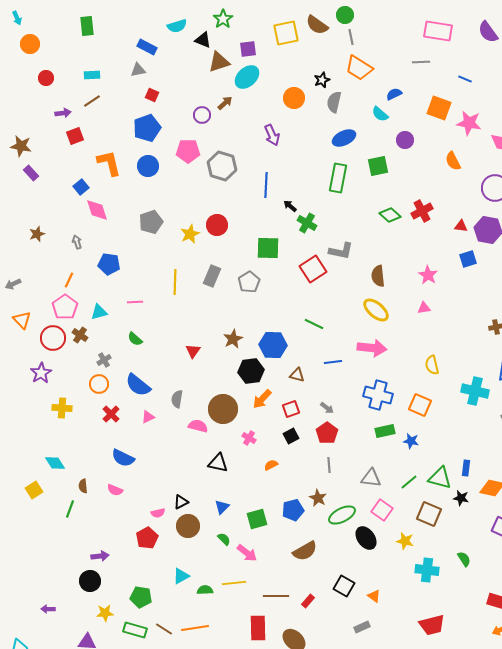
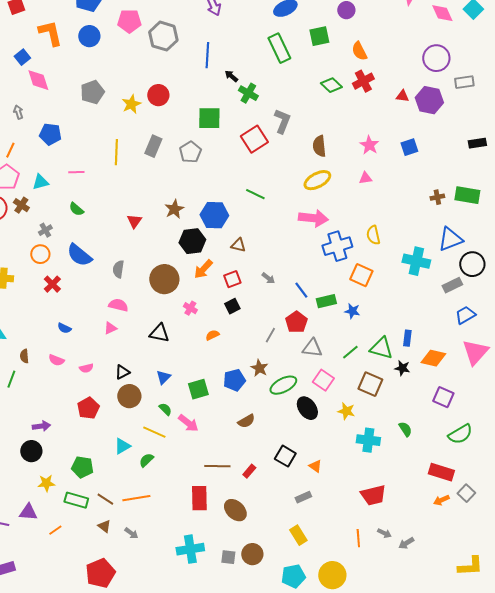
orange semicircle: (453, 161) -> (359, 51), moved
green rectangle: (338, 178) -> (279, 48), turned -36
gray L-shape: (341, 251) -> (282, 121), turned -80
blue square: (468, 259) -> (409, 147), moved
yellow ellipse: (376, 310) -> (317, 180), turned -68
blue line: (333, 362) -> (301, 290), moved, turned 60
blue cross: (378, 395) -> (337, 246), moved, turned -32
pink triangle: (148, 417) -> (110, 328), moved
pink semicircle: (198, 426) -> (118, 305), moved
red pentagon: (327, 433) -> (296, 322), moved
blue semicircle: (123, 458) -> (64, 328), size x0.6
gray line: (329, 465) -> (270, 335), turned 35
pink semicircle: (158, 513) -> (86, 368), moved
brown semicircle: (305, 551) -> (246, 421), size x0.7
yellow line: (234, 583) -> (154, 432), moved, turned 30
green semicircle: (205, 590) -> (146, 460), turned -42

